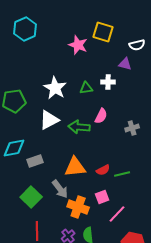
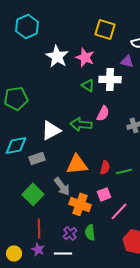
pink star: (78, 45) -> (85, 57), moved
white cross: (108, 82) -> (110, 79), size x1.5
white star: (55, 88) -> (57, 56), moved
green triangle: (86, 88) -> (88, 85), turned 40
white triangle: (49, 120) -> (51, 130), moved
red semicircle: (103, 170) -> (105, 167), turned -48

